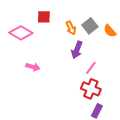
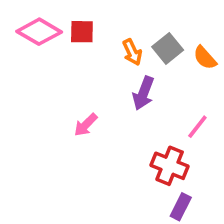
pink diamond: (21, 33) -> (39, 32), moved
pink arrow: (33, 67) -> (86, 125), moved, turned 120
pink line: (91, 68) -> (197, 127), moved

